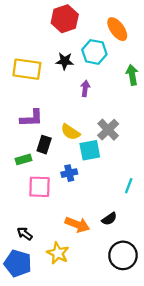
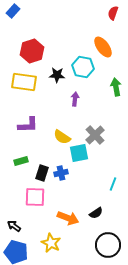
red hexagon: (65, 19) -> (32, 51), moved
black rectangle: (44, 145) -> (42, 173), moved
pink square: (40, 187) -> (35, 197), moved
black arrow: (25, 234) -> (14, 226), moved

